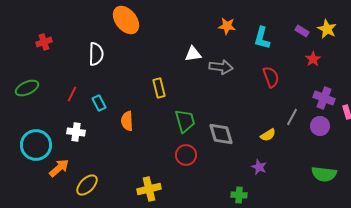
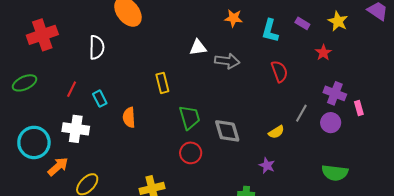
purple rectangle: (302, 31) -> (302, 23), moved
red cross: (44, 42) -> (42, 35), size x1.8
white cross: (76, 132) -> (76, 129), size x1.4

